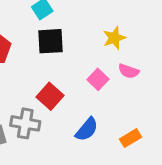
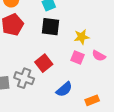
yellow star: (114, 38) -> (82, 37), moved
pink square: (98, 79) -> (77, 58), turned -32

